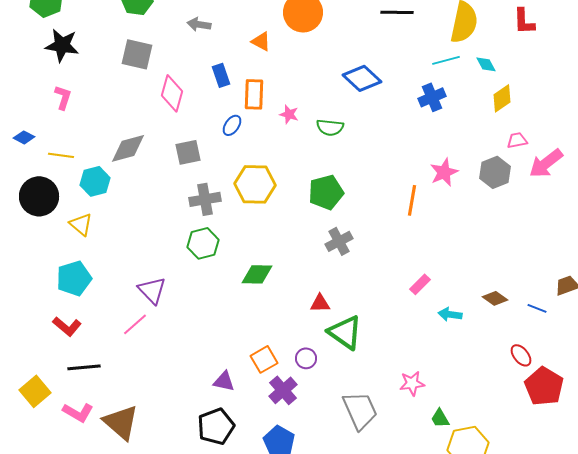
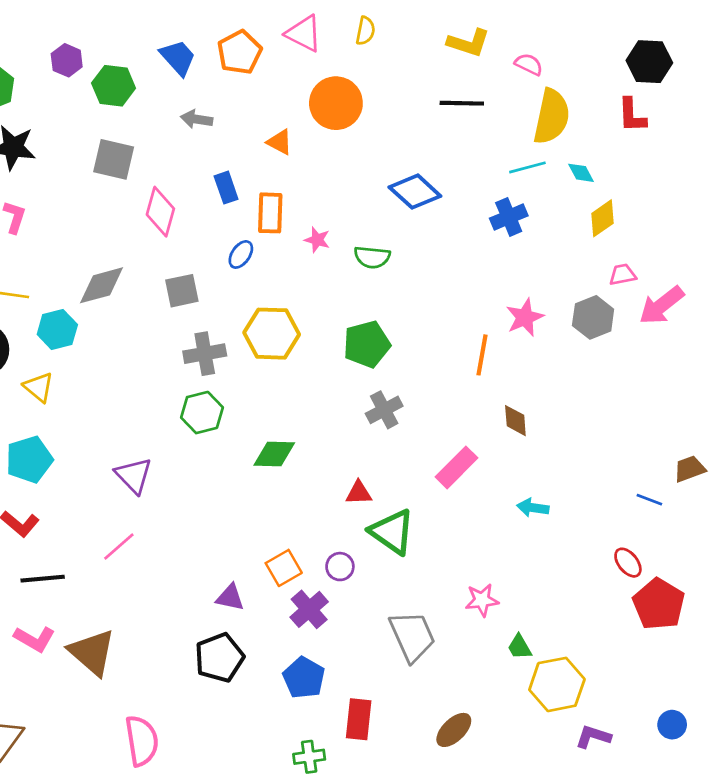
pink rectangle: (420, 284) -> (456, 467), moved, size x1.5
brown diamond: (495, 298) -> (515, 421), moved, turned 50
pink line: (135, 324) -> (119, 546), moved

